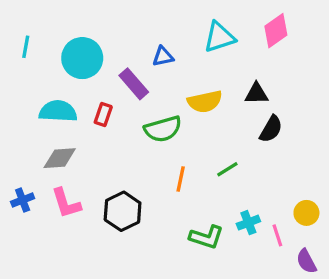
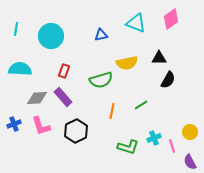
cyan triangle: (219, 37) -> (136, 23), turned 40
purple rectangle: (134, 84) -> (63, 97), moved
cyan semicircle: (58, 111) -> (20, 69), moved

